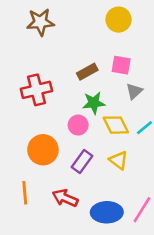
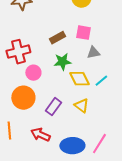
gray triangle: (134, 91) -> (93, 53), turned 32
pink circle: (78, 125) -> (33, 73), moved

